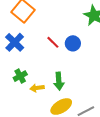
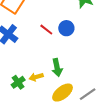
green cross: (20, 76) -> (18, 82), moved

